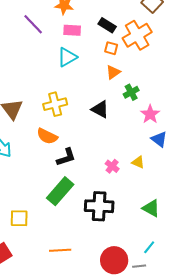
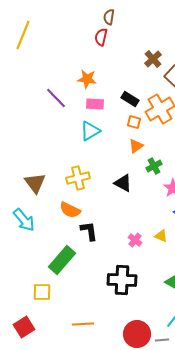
black L-shape: (66, 157) -> (89, 231), turned -80
green rectangle: (60, 191) -> (62, 260), moved

